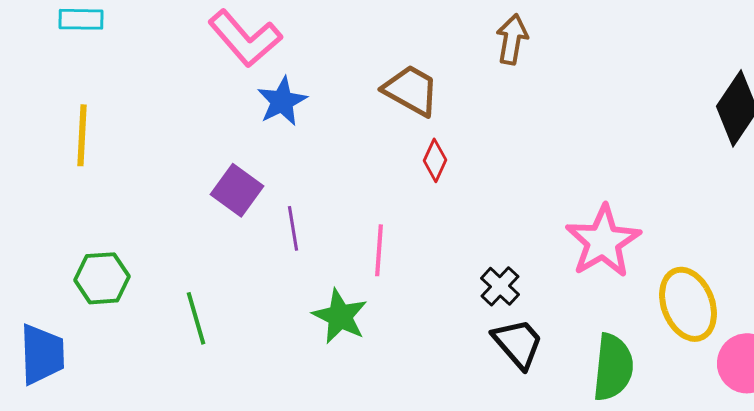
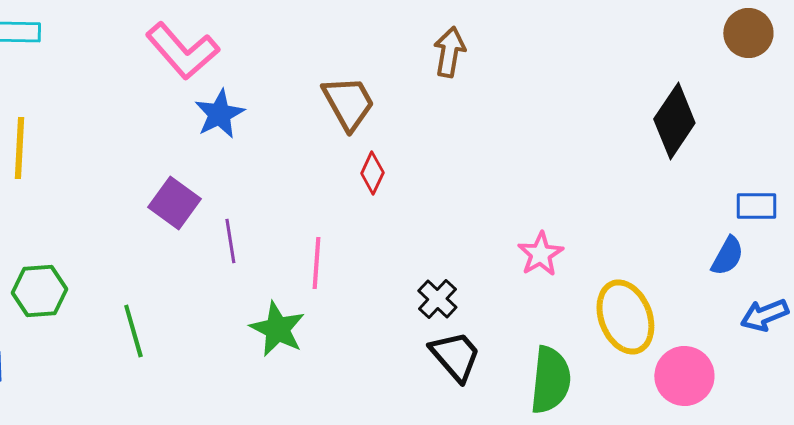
brown trapezoid: (411, 90) -> (348, 103), turned 32
pink star: (603, 241) -> (540, 254), size x0.6

